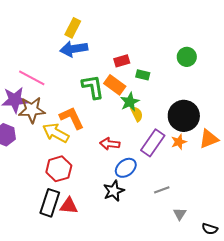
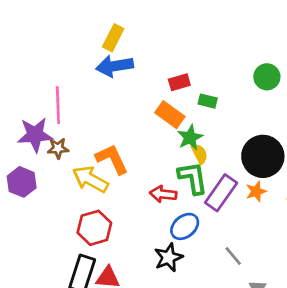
pink line: (32, 78) -> (58, 105), turned 60
green L-shape: (93, 87) -> (193, 178), moved
brown star: (32, 110) -> (58, 148), size x0.6
gray line: (162, 190) -> (233, 256), turned 70

